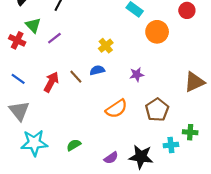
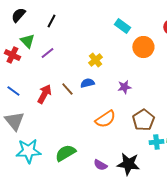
green semicircle: (74, 145) -> (65, 153), size x1.5
cyan cross: (171, 145) -> (156, 142), moved
purple semicircle: (111, 158) -> (100, 165), turned 64

